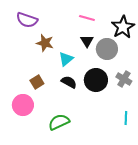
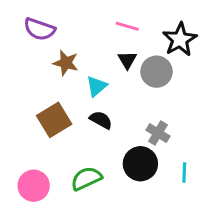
gray cross: (124, 79) -> (158, 133), moved
black circle: (96, 80) -> (140, 164), moved
brown square: (37, 82) -> (54, 120), size x1.6
pink circle: (23, 105) -> (34, 186), moved

